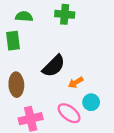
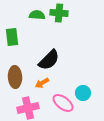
green semicircle: (24, 16) -> (37, 15), moved
orange arrow: (76, 82) -> (42, 83), moved

